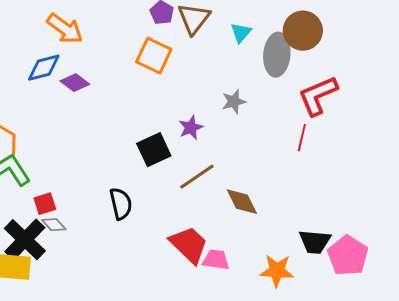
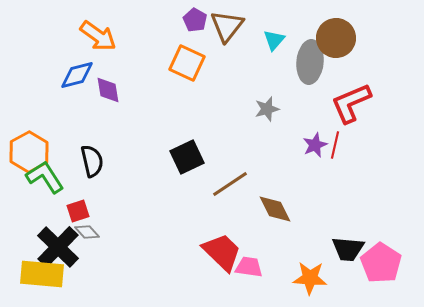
purple diamond: (75, 83) -> (108, 90), turned 44
purple star: (191, 128) -> (315, 145), moved
black semicircle: (121, 204) -> (92, 161), moved

